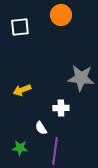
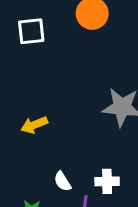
white cross: (61, 108) -> (107, 181), moved

